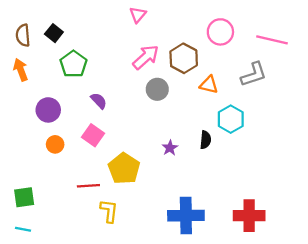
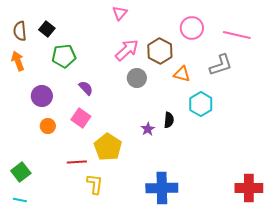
green pentagon: (73, 64) -> (64, 56), turned 30
black semicircle: (205, 140) -> (169, 120), moved
green square: (24, 197) -> (21, 172), turned -30
red cross: (249, 216) -> (249, 188), moved

